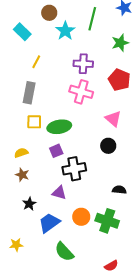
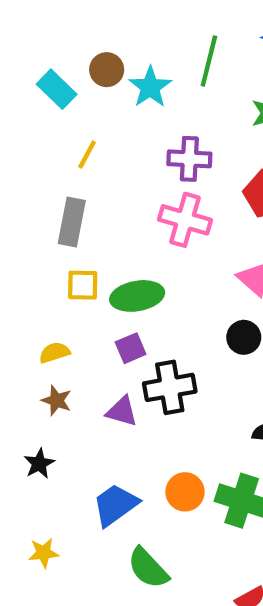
brown circle: (49, 13) -> (107, 70), moved
purple triangle: (59, 193) -> (122, 411), moved
black star: (29, 204) -> (39, 464), moved

